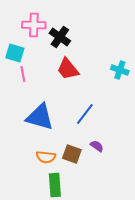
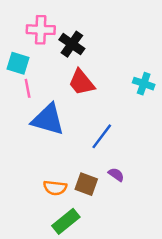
blue triangle: (40, 117) -> (48, 120), moved
green rectangle: (55, 185) -> (66, 221), turned 55

